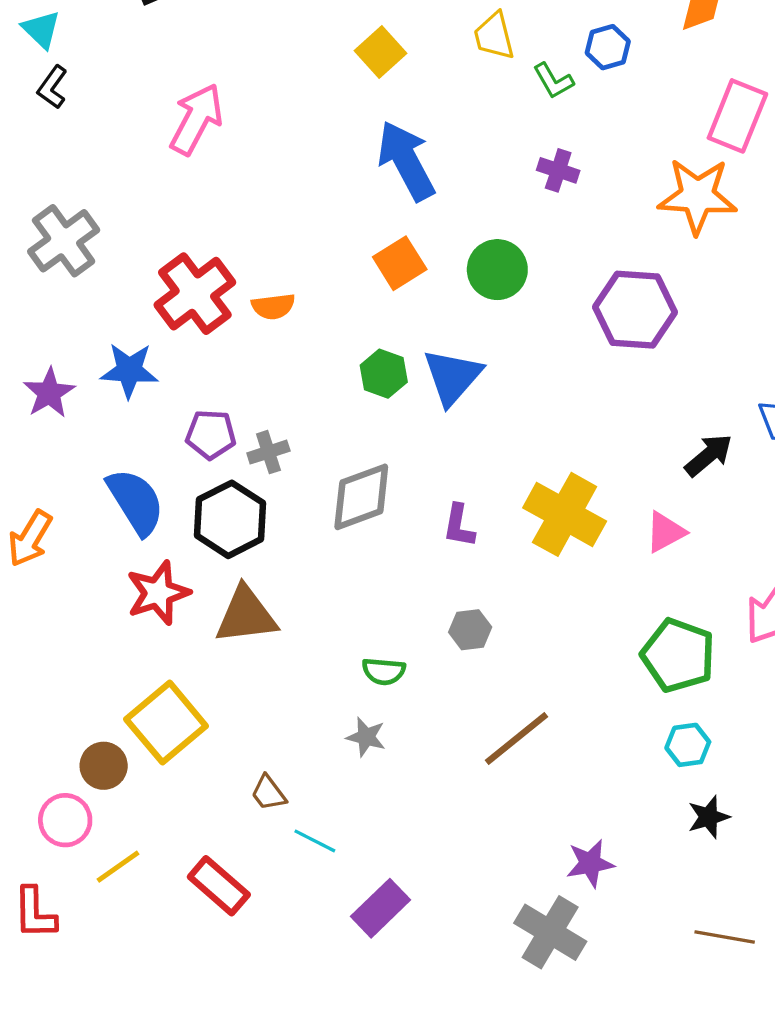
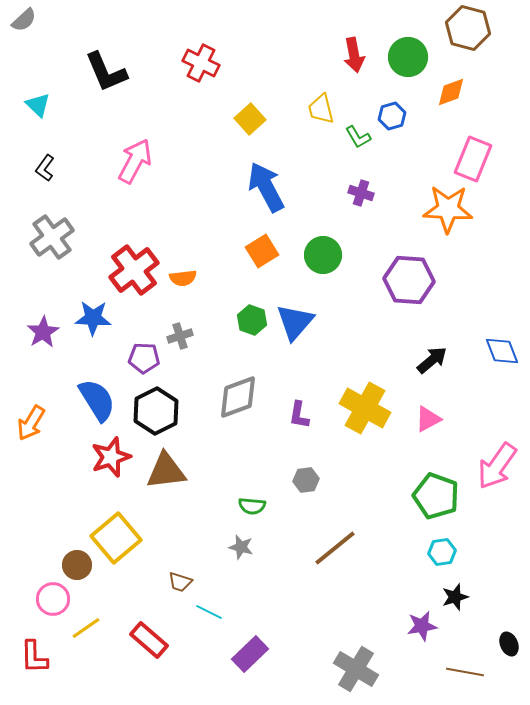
black L-shape: (52, 87) -> (45, 168), moved
gray cross: (268, 452) -> (180, 336), moved
black arrow: (709, 455) -> (432, 360), moved
brown trapezoid: (268, 793) -> (180, 582), turned -35
purple star: (590, 863) -> (422, 626), moved

